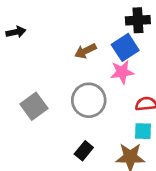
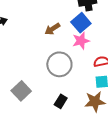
gray square: (34, 106) -> (21, 91), moved

